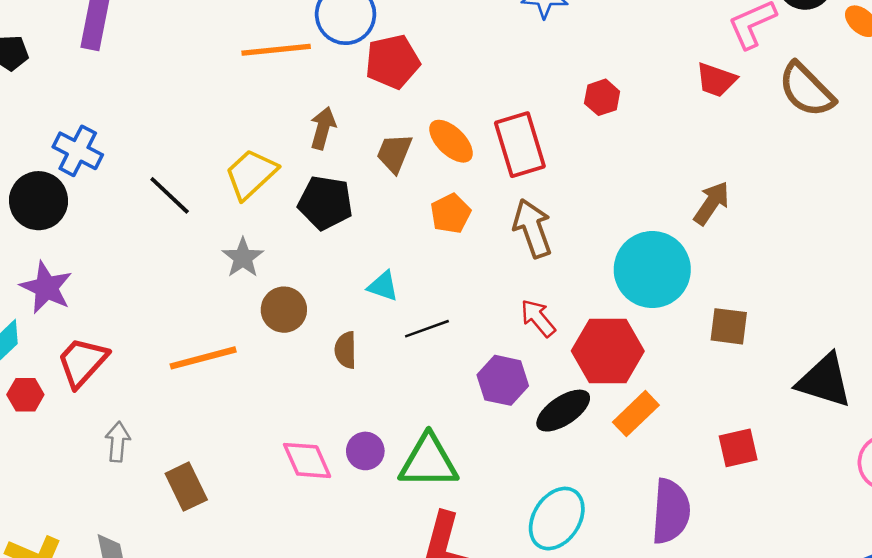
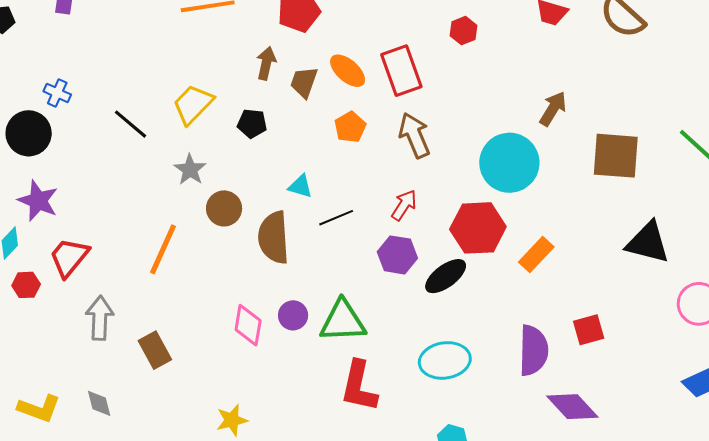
brown arrow: (323, 128) -> (266, 63), moved
blue cross: (78, 151) -> (57, 93), size x0.7
black pentagon: (325, 203) -> (252, 124), size x0.7
red arrow: (538, 318) -> (404, 205), moved, turned 76
brown square: (729, 326) -> (616, 156), moved, size x1.6
brown semicircle: (346, 350) -> (274, 238), size x1.8
orange line: (203, 358) -> (163, 249), turned -48
orange rectangle: (636, 414) -> (536, 255), moved
gray arrow: (118, 442) -> (100, 318), size x1.4
red square: (738, 448) -> (589, 330), moved
pink diamond: (307, 460) -> (248, 325), turned 36
cyan ellipse: (557, 519) -> (445, 360), turned 51

